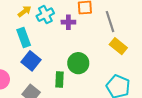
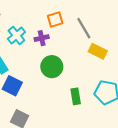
green circle: (78, 63) -> (52, 67), moved
green rectangle: (60, 80) -> (76, 96), moved

